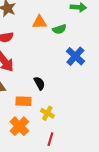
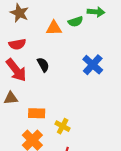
green semicircle: (59, 29) -> (75, 22), moved
black semicircle: (39, 83) -> (43, 65), moved

